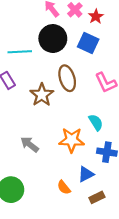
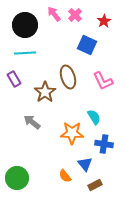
red star: (96, 16) -> (104, 21), moved
black circle: (53, 39) -> (25, 25), moved
gray arrow: (30, 144) -> (32, 122), moved
blue triangle: (86, 174) -> (85, 164), turned -42

